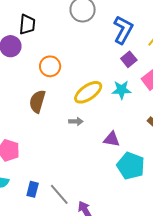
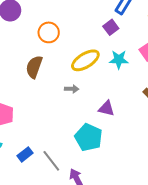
purple square: (129, 59) -> (111, 27), moved
cyan pentagon: (131, 166) -> (89, 137), moved
blue rectangle: (33, 189) -> (25, 154), turned 35

